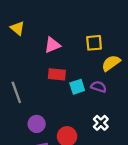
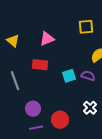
yellow triangle: (17, 28) -> (13, 41), moved
yellow square: (94, 43) -> (86, 27), moved
red rectangle: (57, 74) -> (40, 65), moved

